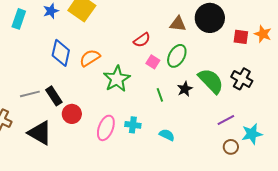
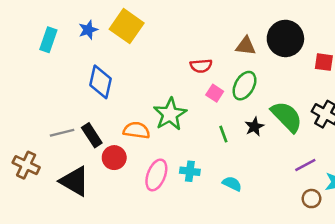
red semicircle: (142, 40) -> (201, 66), turned 30
orange semicircle: (90, 58) -> (137, 130), moved, turned 40

